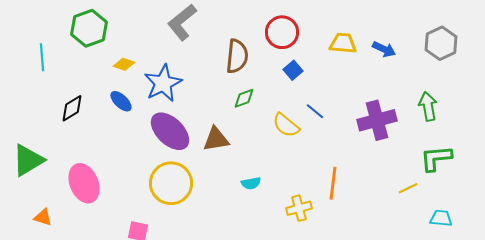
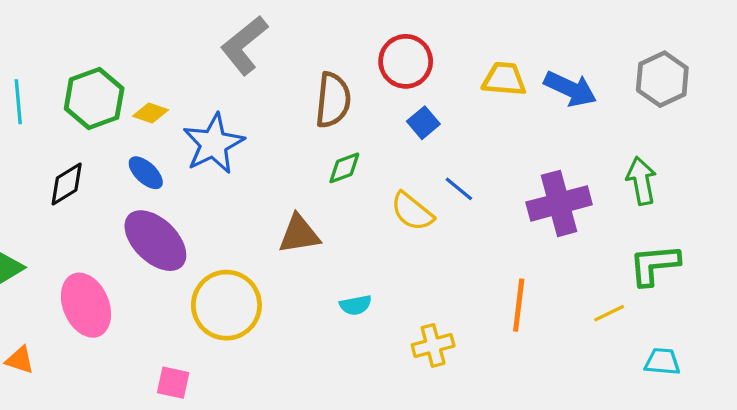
green hexagon: (89, 28) -> (94, 98), moved
blue arrow: (384, 49) -> (570, 89), size x1.4
purple ellipse: (170, 131) -> (155, 241), moved
orange line: (333, 183) -> (519, 305), moved

